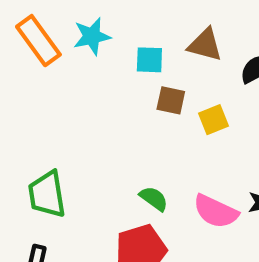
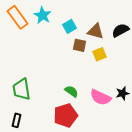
cyan star: (92, 36) -> (43, 15), turned -30
brown triangle: (205, 45) -> (96, 31), moved
cyan square: (149, 60) -> (70, 26), turned -32

